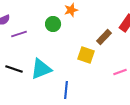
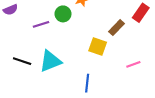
purple line: (19, 34) -> (41, 24), moved
blue line: (66, 90) -> (87, 83), moved

